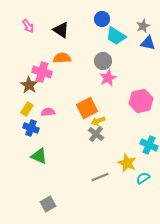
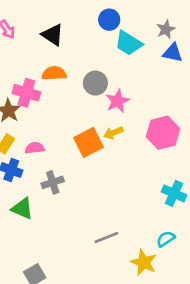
gray circle: (103, 61) -> (95, 83), moved
yellow arrow: (98, 121) -> (113, 133), moved
gray cross: (96, 134) -> (53, 182), moved, turned 35
yellow star: (127, 163) -> (144, 262), moved

